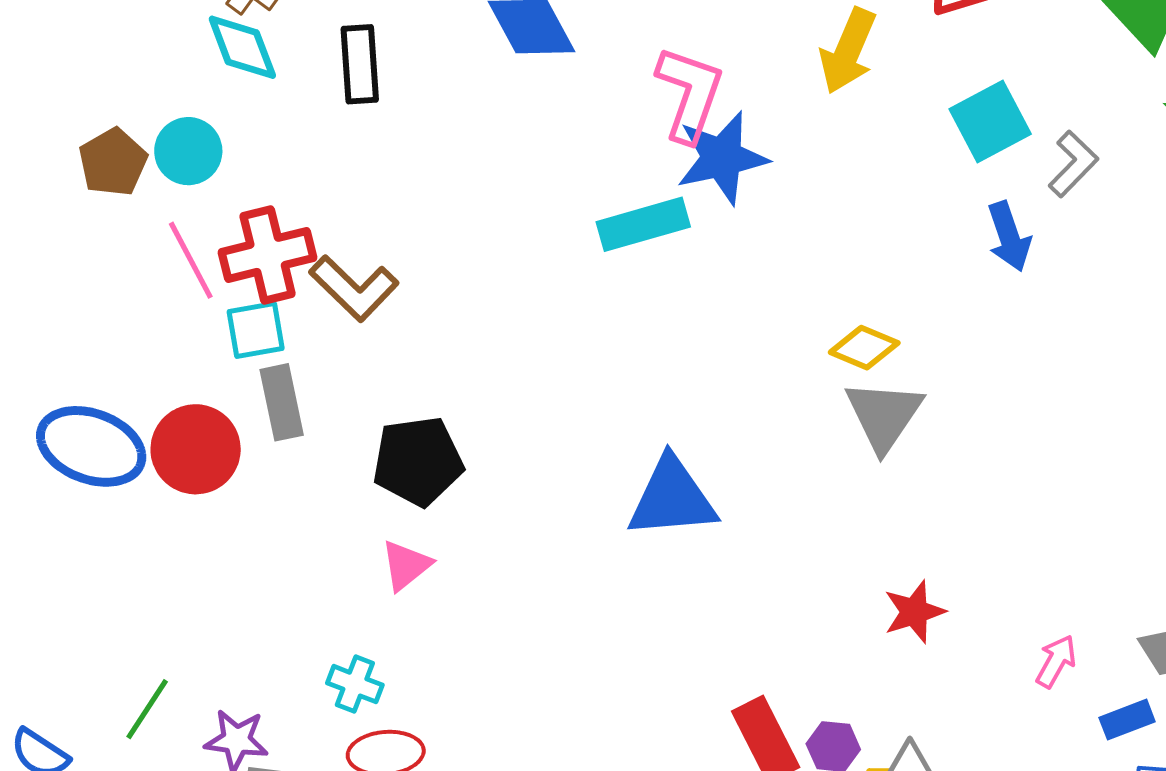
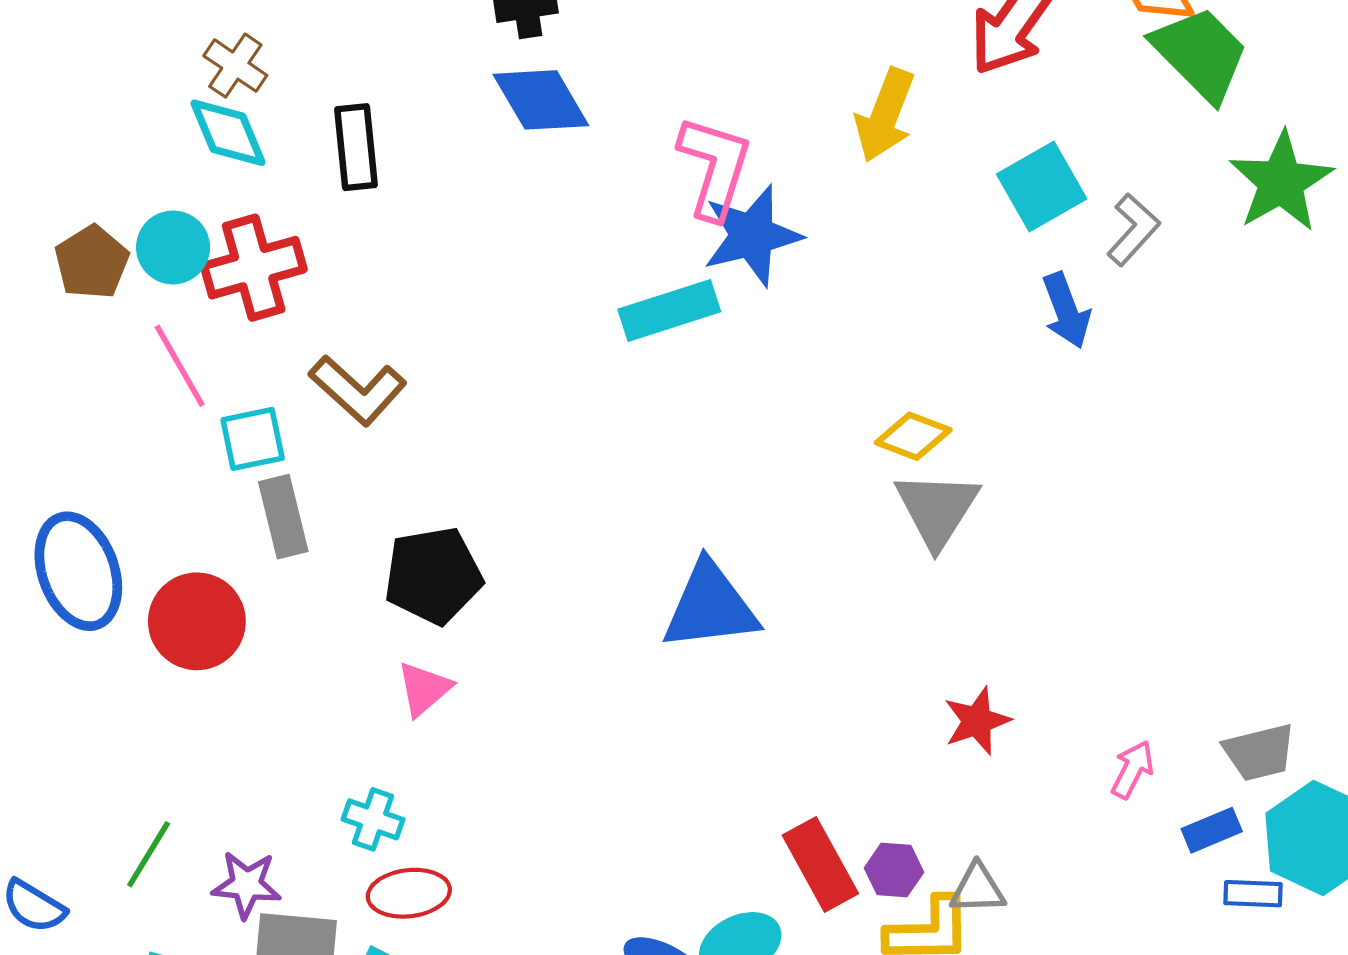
red cross: (268, 255) -> (254, 268), moved
blue ellipse: (91, 446) -> (78, 571), turned 52
red circle: (196, 449) -> (197, 621), moved

